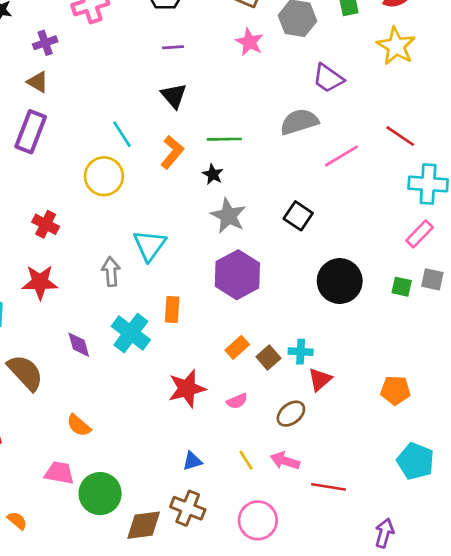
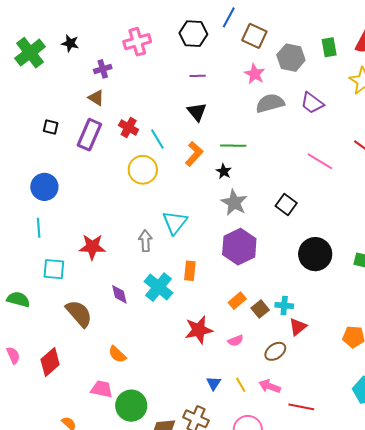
gray semicircle: (299, 122) -> (270, 103), moved
pink line: (342, 156) -> (320, 161), turned 60
red cross: (46, 224) -> (129, 127), moved
blue triangle: (192, 461) -> (214, 383), moved, turned -42

